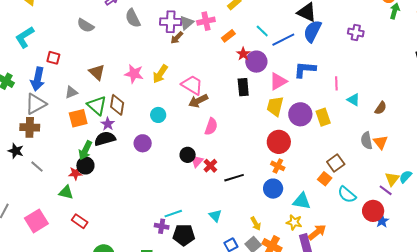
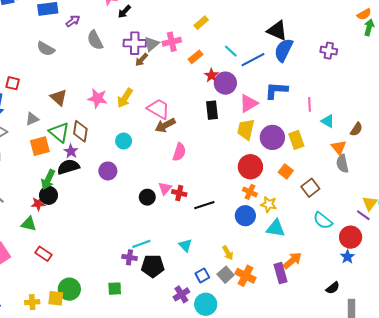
orange triangle: (380, 142) -> (339, 147), moved
black circle: (188, 155) -> (147, 197), moved
red cross: (210, 166) -> (179, 193), turned -32
orange square: (325, 179) -> (286, 171), moved
blue star: (382, 221) -> (347, 257), moved
yellow star: (294, 222) -> (269, 204), moved

